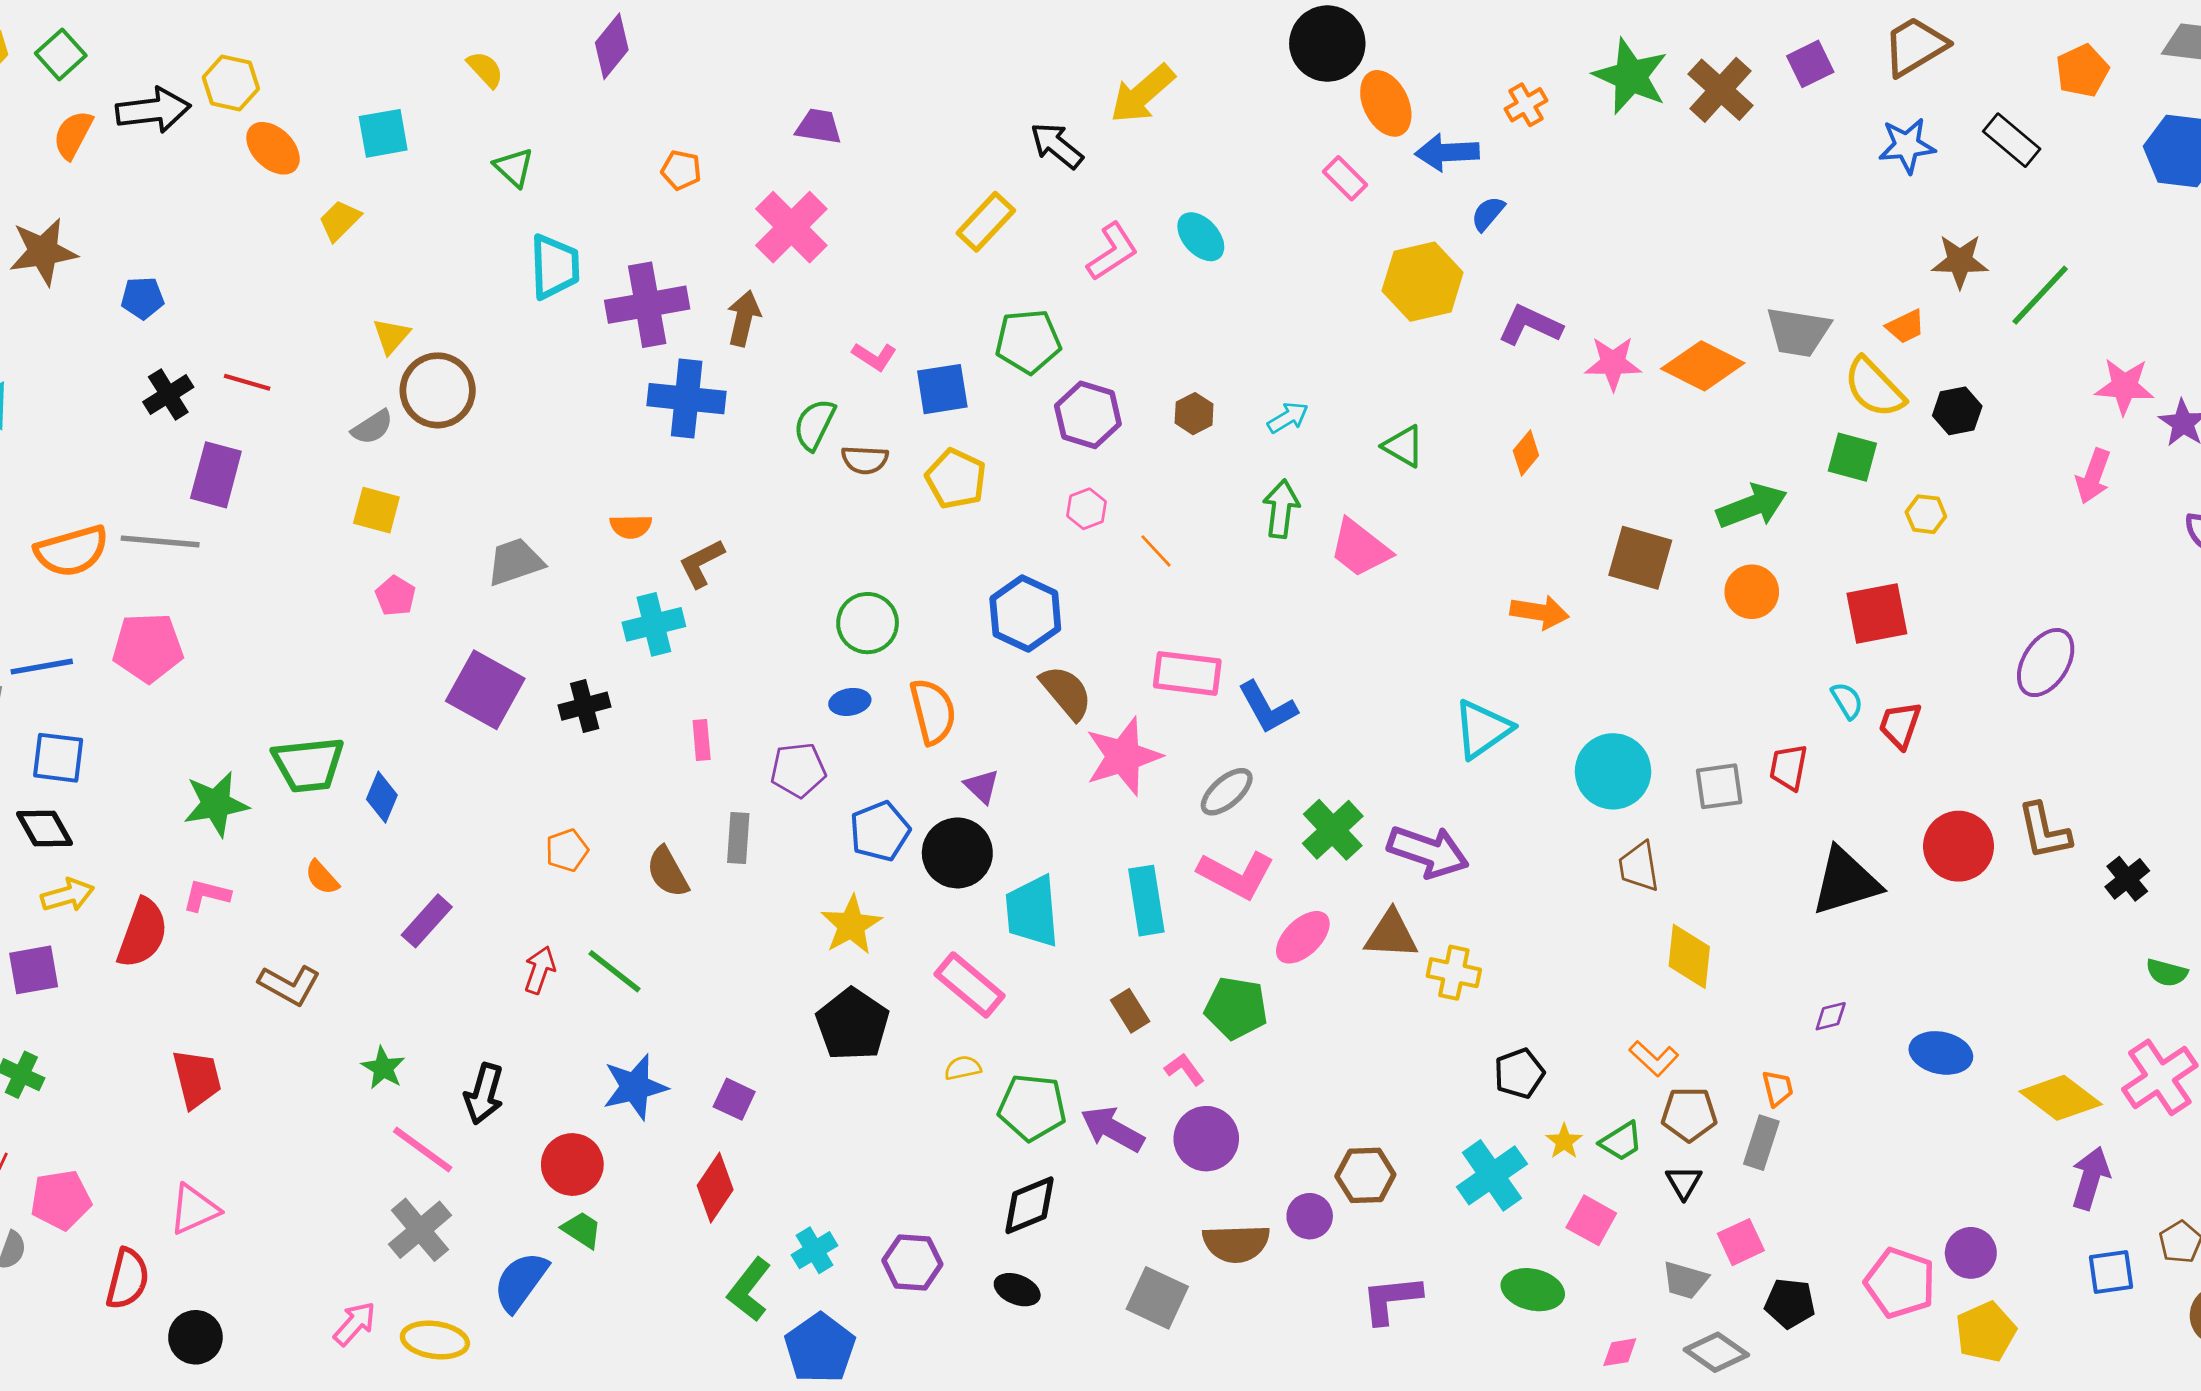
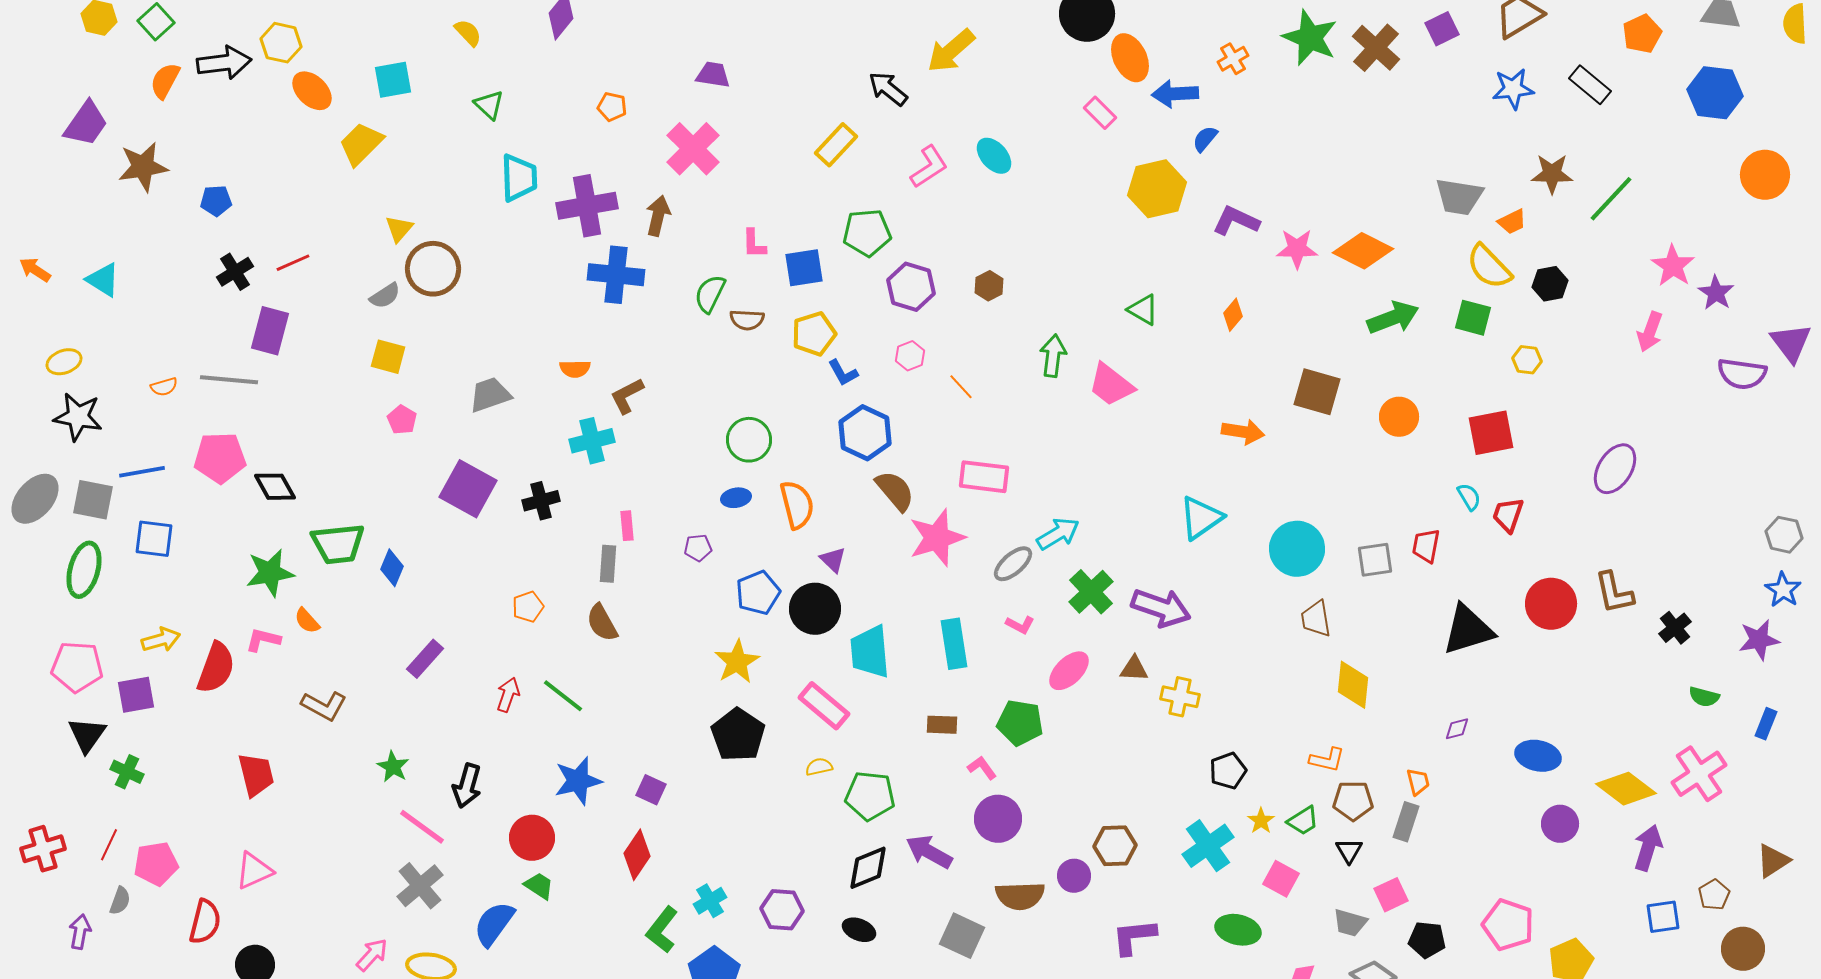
yellow trapezoid: (340, 220) -> (361, 144), size x1.4
gray trapezoid: (1798, 332) -> (1459, 197), moved
pink L-shape: (874, 356) -> (754, 244), turned 56
red line: (247, 382) -> (293, 263), turned -40
pink star: (2125, 386) -> (1673, 266), turned 30
cyan arrow: (1288, 418) -> (1058, 534), moved, size x1.4
yellow pentagon: (956, 479) -> (814, 334), turned 30
green arrow: (1752, 506) -> (1393, 318), moved
orange semicircle: (72, 551) -> (164, 387), size x0.5
blue L-shape: (1267, 707) -> (843, 373), moved, size x0.7
purple pentagon: (798, 770) -> (698, 548), size x0.7
black diamond: (44, 828) -> (275, 487), moved
gray rectangle: (738, 838) -> (608, 564), moved
pink L-shape: (1236, 875) -> (1020, 625), size x0.5
orange semicircle: (322, 877) -> (307, 621), moved
brown triangle: (1391, 935) -> (1134, 669), size x0.7
brown rectangle: (1130, 1011) -> (942, 725), turned -56
orange L-shape: (1654, 1058) -> (1327, 760), turned -30
purple arrow: (1112, 1129) -> (929, 852), moved
purple circle: (1971, 1253) -> (1560, 824), moved

